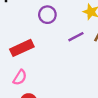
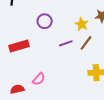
pink semicircle: (20, 77) -> (39, 79), moved

